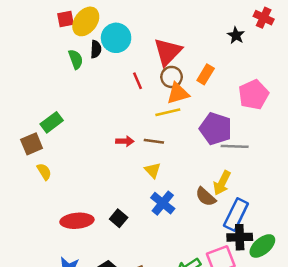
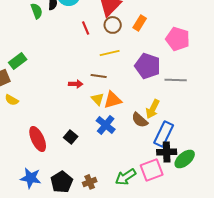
orange triangle: (178, 93) -> (113, 100), moved
pink pentagon: (254, 95) -> (178, 39), turned -30
red arrow: (125, 141) -> (76, 84), moved
gray line: (235, 146) -> (176, 80), moved
yellow semicircle: (44, 172) -> (12, 100), turned 152
red ellipse: (77, 221) -> (38, 139), turned 70

